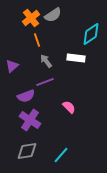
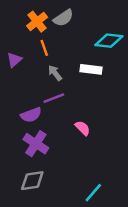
cyan diamond: (91, 34) -> (109, 41), turned 40
purple triangle: (12, 66) -> (14, 60), moved
cyan line: (61, 155) -> (93, 193), moved

